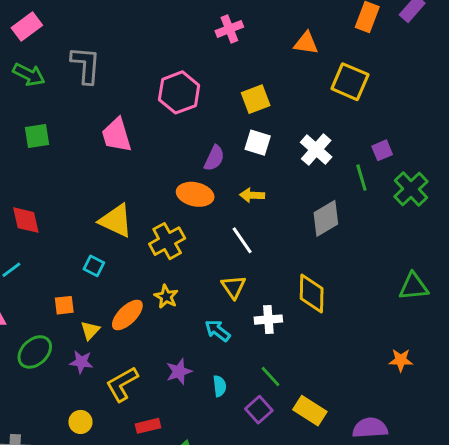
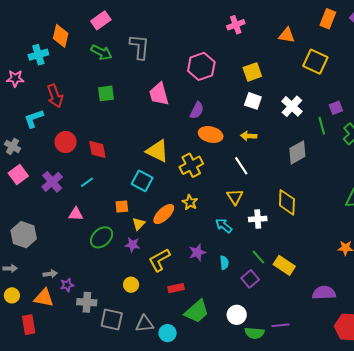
purple semicircle: (214, 158) -> (197, 110), moved
cyan square: (94, 266) -> (142, 181), size x1.5
yellow rectangle: (310, 411) -> (284, 265), moved

